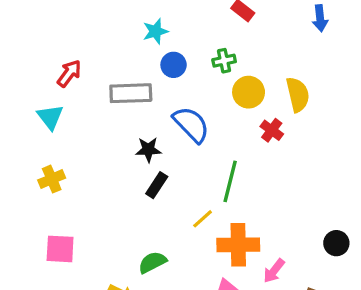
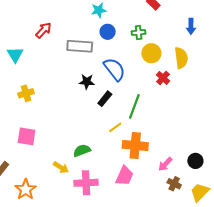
blue arrow: (320, 18) -> (191, 26), moved
cyan triangle: (50, 117) -> (15, 55), moved
black rectangle: (157, 185) -> (105, 99), moved
black circle: (336, 243) -> (195, 161), moved
pink arrow: (274, 271) -> (165, 164), moved

